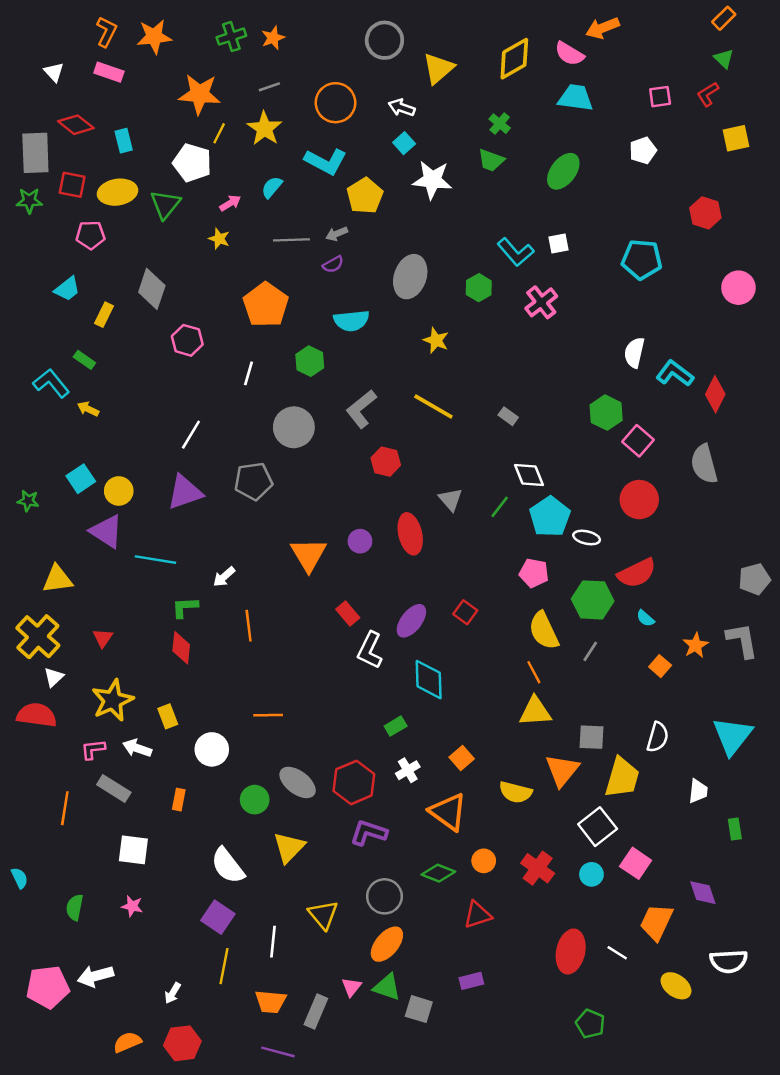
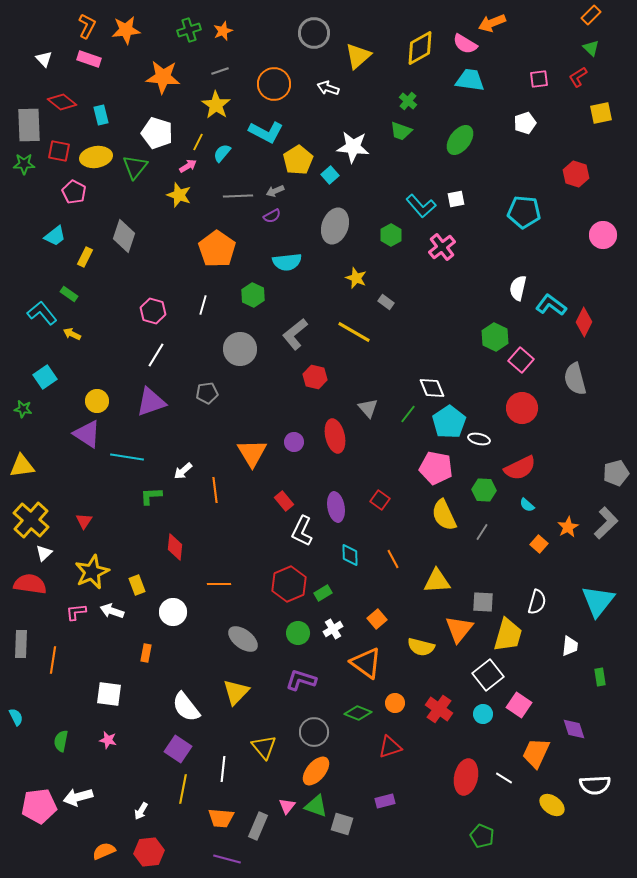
yellow line: (219, 133) -> (198, 142), moved
cyan square: (404, 143) -> (330, 175), moved
pink pentagon: (91, 235) -> (74, 192), turned 30
yellow star: (219, 239) -> (179, 195), size x1.4
pink hexagon: (187, 340) -> (153, 311), moved
gray rectangle: (508, 416) -> (386, 302), moved
cyan square: (81, 479) -> (45, 377), moved
gray pentagon: (253, 481) -> (207, 393), size x0.7
pink pentagon: (534, 573) -> (436, 468), size x1.4
yellow triangle: (57, 579) -> (22, 466), moved
green hexagon: (593, 600) -> (484, 490), size x0.7
purple ellipse: (411, 621) -> (336, 507), turned -48
orange line: (249, 626) -> (215, 490), moved
gray L-shape: (742, 640) -> (606, 523), turned 56
red diamond: (181, 648) -> (175, 547), moved
orange line: (534, 672) -> (393, 559), moved
cyan diamond: (429, 680) -> (350, 555), size x0.7
red hexagon: (354, 782) -> (289, 584), moved
gray rectangle: (114, 789) -> (21, 644), moved, turned 60
green circle: (255, 800) -> (298, 633), moved

